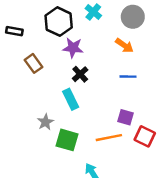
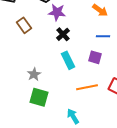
cyan rectangle: (71, 99) -> (68, 60), moved
purple square: (126, 117) -> (95, 57), moved
green square: (67, 140) -> (39, 97), moved

